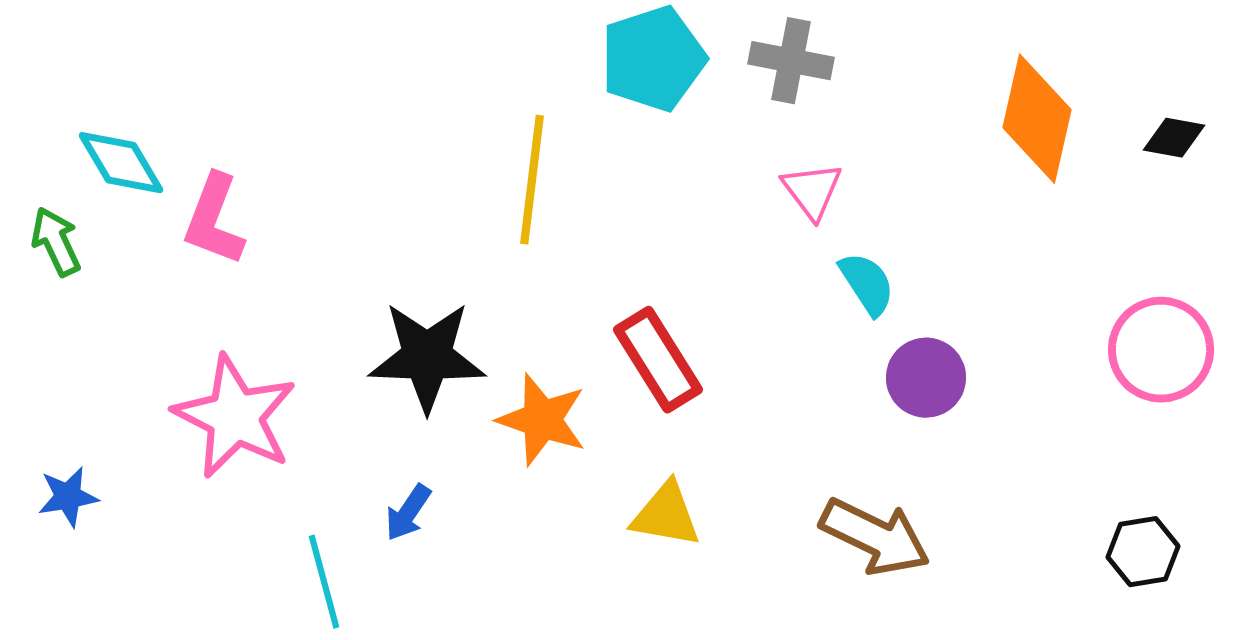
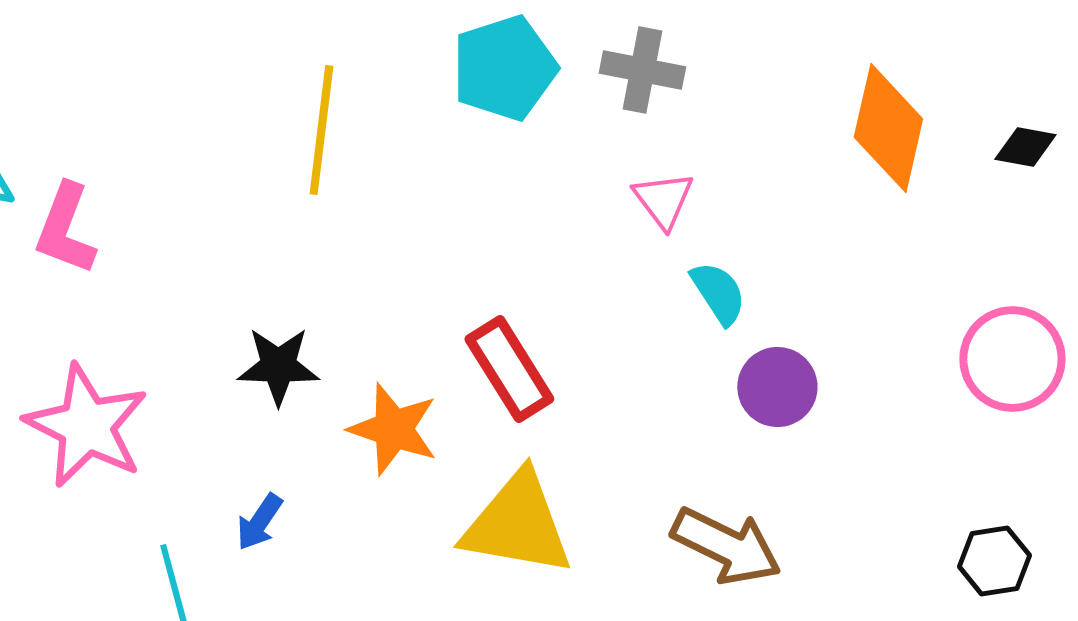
yellow line: (532, 180) -> (321, 130), moved
black star: (427, 357) -> (278, 366), size x0.7
yellow triangle: (666, 515) -> (517, 524), size x1.6

